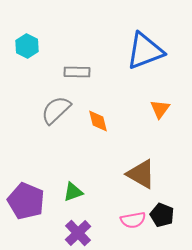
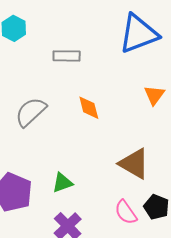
gray semicircle: (56, 110) -> (31, 112), moved
pink semicircle: (133, 220) -> (126, 212), turned 65

